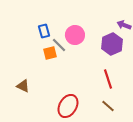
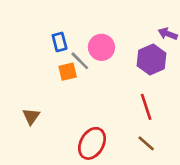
brown triangle: (23, 86) -> (31, 116), turned 40

